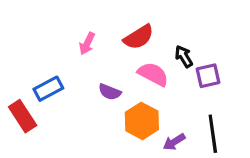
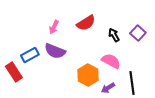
pink semicircle: (153, 74) -> (111, 61), moved
purple square: (208, 76) -> (138, 33), moved, turned -35
purple semicircle: (110, 92) -> (55, 51), moved, size x1.5

